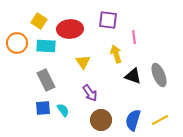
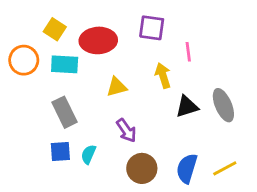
yellow triangle: (83, 62) -> (117, 87), turned 49
black triangle: (133, 76) -> (187, 107), turned -36
cyan semicircle: (63, 110) -> (88, 154), turned -120

